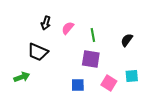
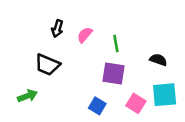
black semicircle: (127, 40) -> (158, 60), moved, turned 72
cyan square: (132, 76) -> (165, 95), size x1.5
blue square: (78, 85) -> (97, 106), turned 32

